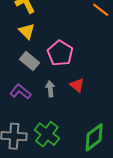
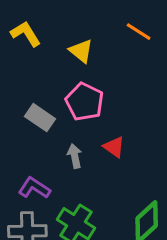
yellow triangle: (27, 31) -> (81, 51), moved
purple L-shape: (20, 92) -> (34, 188), moved

